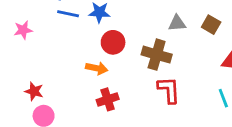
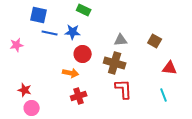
gray triangle: (177, 23) -> (121, 40), moved

